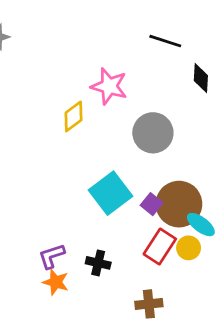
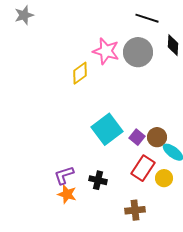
gray circle: (153, 133) -> (138, 52), moved
brown circle: (179, 204) -> (157, 137), size x0.6
yellow circle: (189, 248) -> (164, 178), moved

